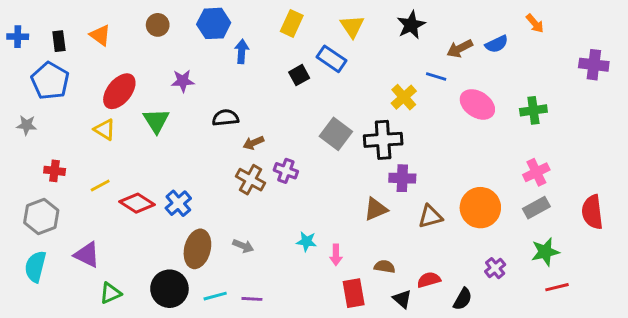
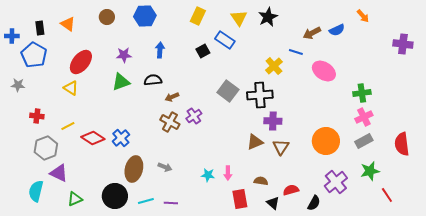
black star: (411, 25) -> (268, 17), moved
blue cross: (18, 37) -> (12, 36), moved
blue arrow: (242, 51) -> (160, 50), moved
green cross: (533, 110) -> (362, 93), moved
green triangle: (156, 121) -> (121, 82), moved, turned 42
purple cross: (286, 171) -> (194, 116), turned 35
gray hexagon: (41, 216) -> (46, 148), moved
brown triangle: (430, 216) -> (281, 147), moved, turned -42
cyan star: (306, 242) -> (208, 175), moved
cyan semicircle: (35, 267) -> (36, 191), moved
purple cross: (495, 268) -> (336, 182), size x1.6
red line: (557, 287) -> (387, 195), moved, turned 70

